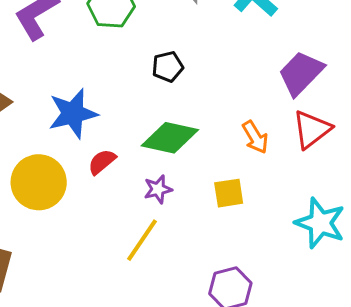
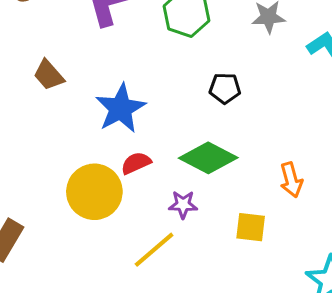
blue star: (73, 113) -> (121, 108), turned -30
yellow circle: (39, 182) -> (94, 192), moved

